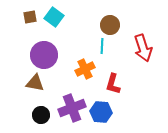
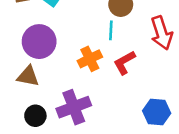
red L-shape: (113, 84) -> (124, 63), moved, turned 45
blue hexagon: (101, 112) -> (157, 112), moved

